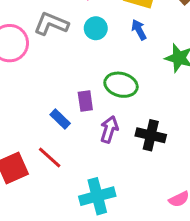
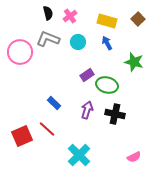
green ellipse: (121, 85) -> (107, 85), moved
purple rectangle: (85, 101) -> (87, 75), moved, turned 64
cyan cross: (97, 196) -> (79, 155), turned -30

